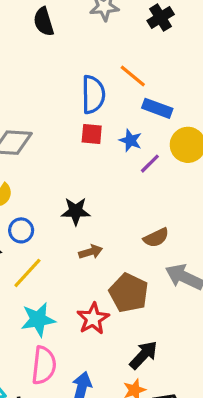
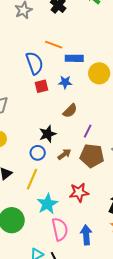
purple line: (150, 164) -> (88, 131), moved
blue circle: (21, 230) -> (38, 153), moved
brown semicircle: (156, 238) -> (70, 111), moved
brown pentagon: (129, 293) -> (92, 156), moved
red star: (93, 319) -> (79, 192), turned -30

